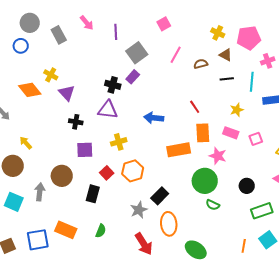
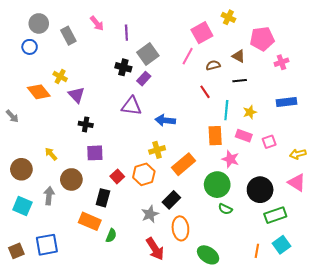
pink square: (164, 24) -> (202, 33), moved, size x1.5
yellow cross: (218, 33) -> (228, 17), moved
cyan line: (252, 82) -> (226, 110), moved
black cross: (113, 85) -> (123, 67), moved
red line: (195, 107) -> (205, 92), moved
purple triangle: (108, 110) -> (132, 106), moved
yellow cross: (119, 142) -> (157, 150), moved
yellow arrow: (26, 143) -> (51, 154), moved
orange rectangle: (179, 150) -> (184, 164), moved, turned -30
black circle: (247, 186) -> (260, 190), size x1.6
orange rectangle: (66, 230) -> (90, 221), moved

